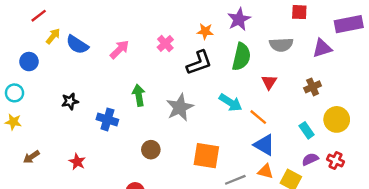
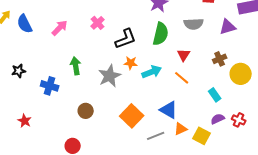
orange star: (205, 31) -> (131, 63), moved
blue semicircle: (77, 45) -> (25, 24), turned 30
cyan arrow: (231, 103) -> (152, 72), turned -54
orange line: (258, 117) -> (182, 78), moved
yellow circle: (337, 119) -> (241, 74), moved
blue triangle: (264, 145) -> (169, 110), moved
orange square: (206, 156) -> (132, 116), turned 35
orange triangle: (266, 171) -> (181, 129), turned -40

